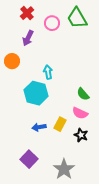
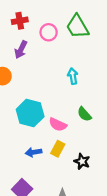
red cross: (27, 13) -> (20, 21), turned 32
cyan arrow: (48, 72) -> (73, 76), moved
pink semicircle: (80, 113) -> (58, 125), moved

